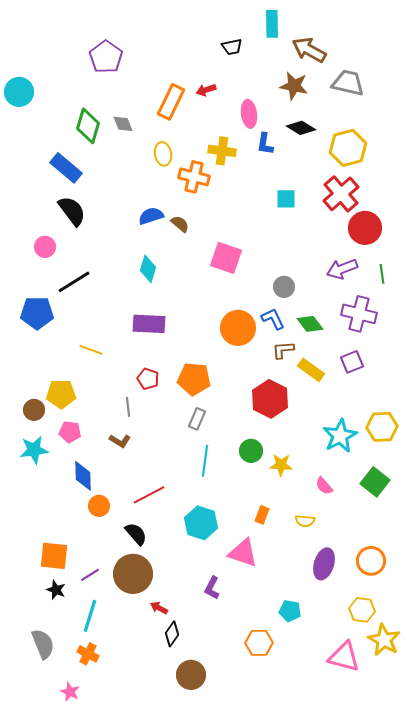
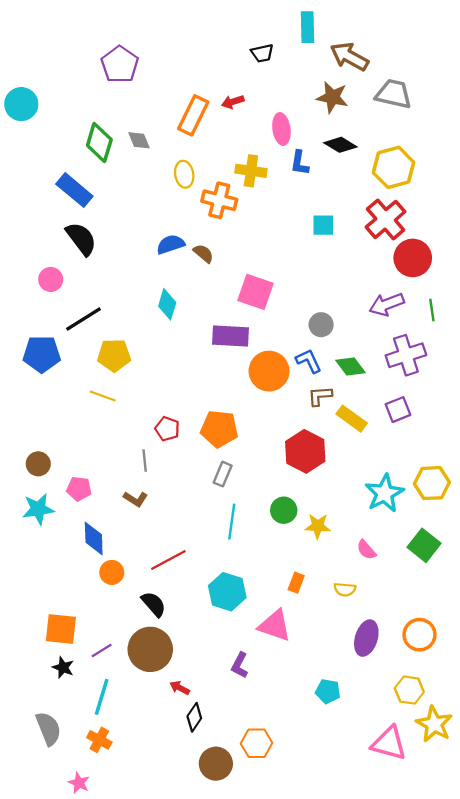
purple cross: (359, 314) -> (406, 355), turned -32
purple rectangle: (149, 324) -> (231, 336), moved
yellow pentagon: (61, 394) -> (114, 355), moved
orange hexagon: (259, 643) -> (257, 743), moved

